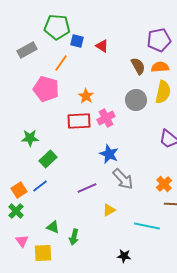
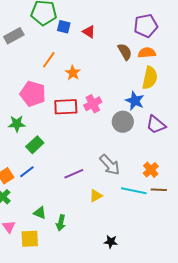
orange line: (61, 63) -> (49, 60), moved
pink pentagon: (46, 89) -> (33, 94), moved
orange star: (86, 96) -> (73, 73), moved
gray circle: (136, 100) -> (123, 122), moved
blue star: (109, 154) -> (135, 101), moved
cyan line: (147, 226) -> (134, 191), moved

